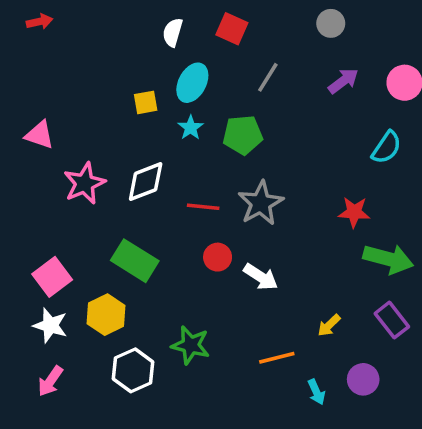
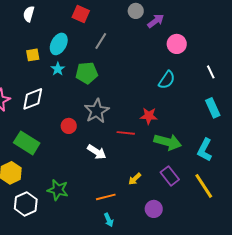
white semicircle: (173, 32) -> (29, 14), moved
purple arrow: (343, 81) -> (156, 21), moved
red line: (203, 207) -> (126, 133), moved
red circle: (218, 257) -> (69, 126), moved
cyan arrow: (316, 392) -> (109, 220), moved

